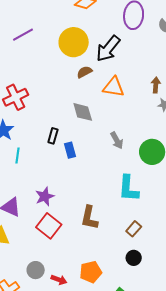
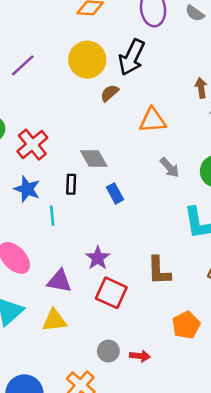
orange triangle: (114, 87) -> (153, 120), moved
gray diamond: (83, 112) -> (94, 159), moved
black rectangle: (53, 136) -> (71, 184), moved
orange pentagon: (91, 272) -> (186, 325), moved

